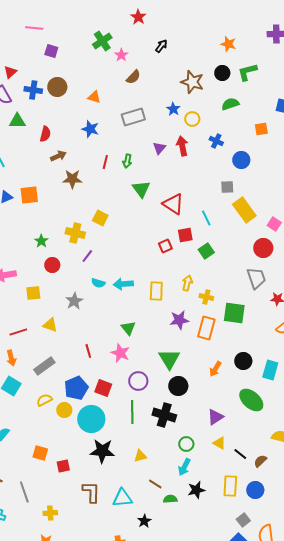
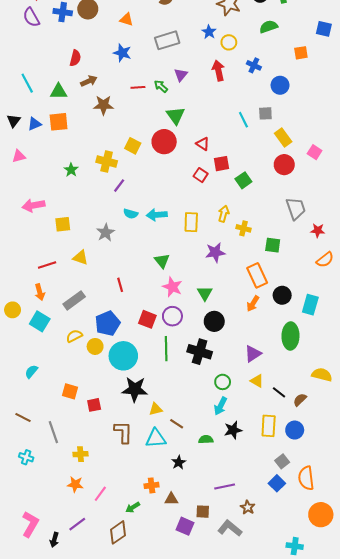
green triangle: (17, 121) -> (59, 91), moved
purple triangle: (159, 148) -> (181, 75), moved
green arrow: (127, 161) -> (161, 86), turned 120
red line: (105, 162) -> (138, 87), turned 72
red triangle: (173, 204) -> (203, 144), moved, size x0.6
yellow rectangle: (244, 210) -> (283, 137), size x0.7
cyan line: (206, 218) -> (243, 120), moved
red square: (165, 246) -> (201, 175), turned -32
red circle: (263, 248) -> (284, 165), moved
red circle: (52, 265) -> (164, 142), moved, size x1.5
green square: (234, 313) -> (273, 245), size x0.7
orange rectangle: (206, 328) -> (257, 275), moved, turned -40
pink star: (120, 353) -> (172, 287), moved
green triangle: (169, 359) -> (205, 293), size x0.7
red square: (103, 388) -> (147, 319), moved
green ellipse: (251, 400) -> (290, 336), turned 50
yellow triangle: (140, 456) -> (156, 409), moved
brown line: (155, 484) -> (177, 424), moved

